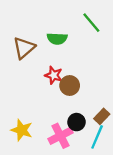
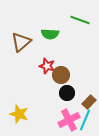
green line: (91, 23) -> (80, 20), turned -30
black circle: (76, 122) -> (67, 93), moved
pink cross: (60, 136) -> (69, 120), moved

